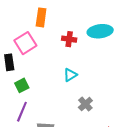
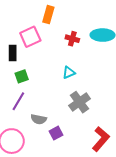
gray cross: (85, 104) -> (79, 102), size x1.5

